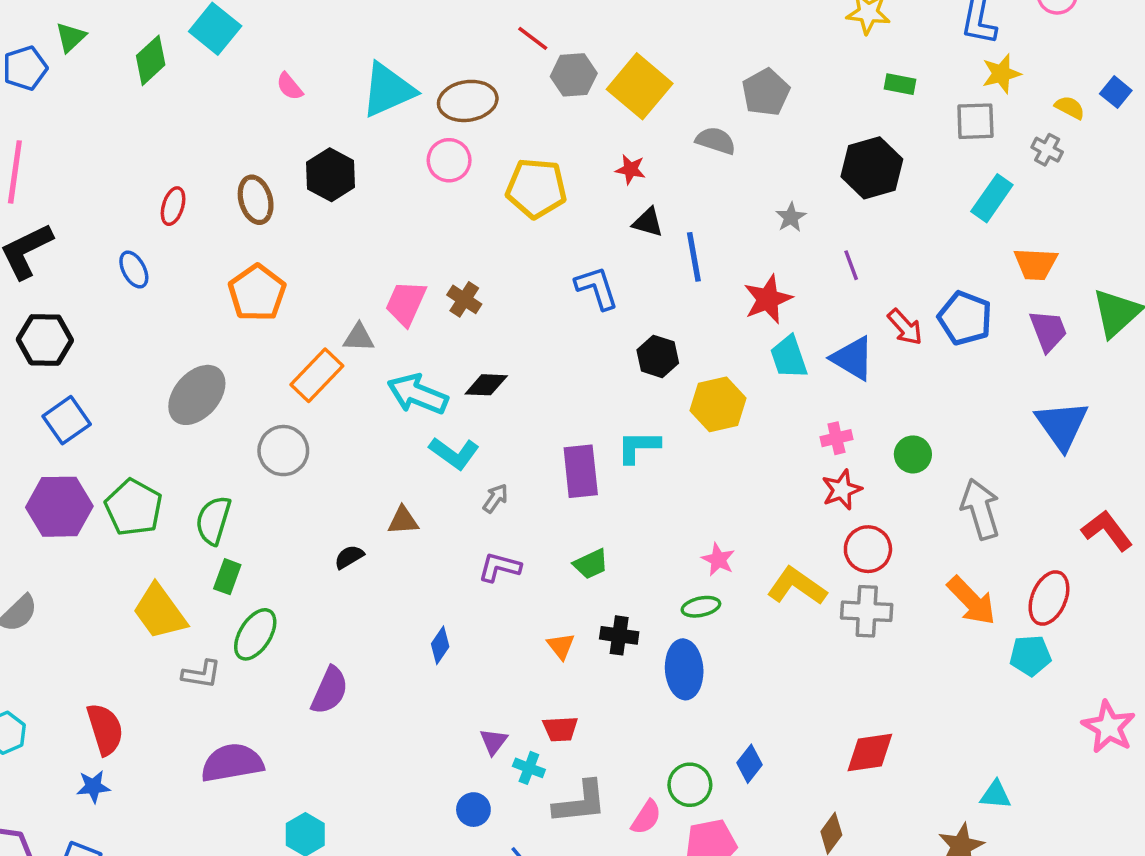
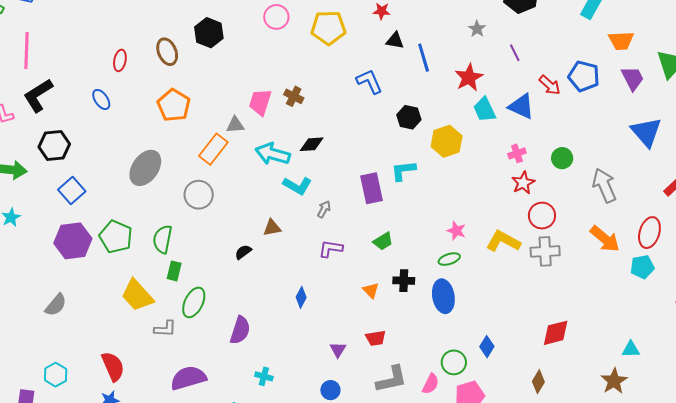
cyan cross: (529, 768) -> (264, 376), moved

